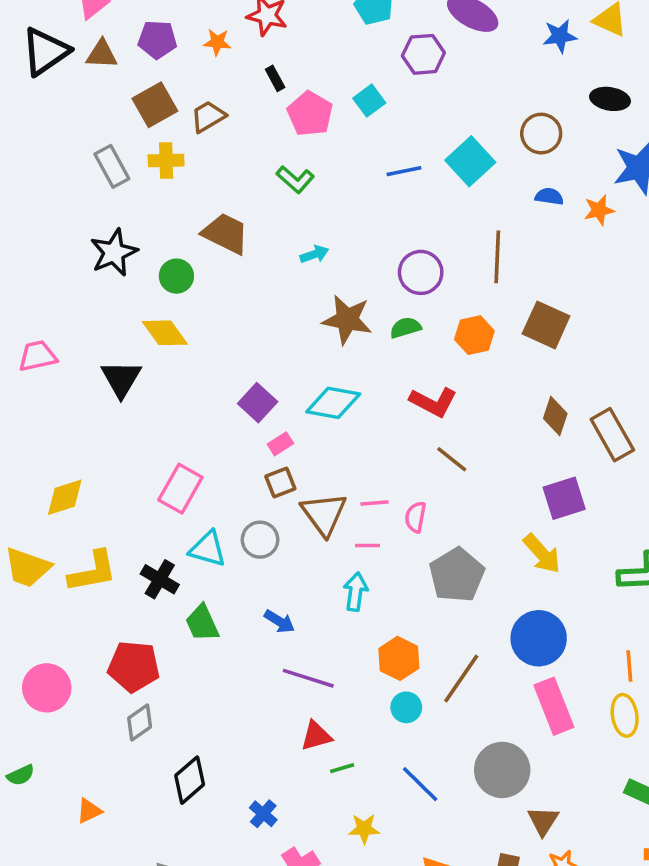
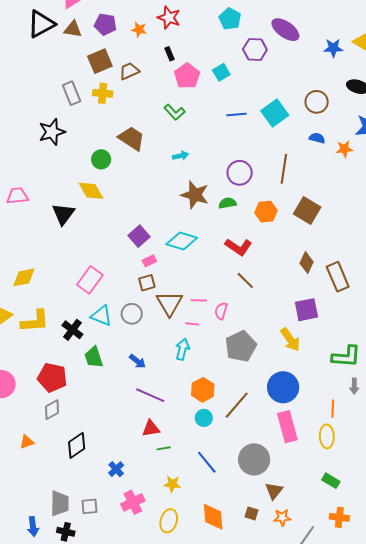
black star: (114, 252) -> (52, 132), moved
orange triangle: (89, 811) -> (27, 442), moved

